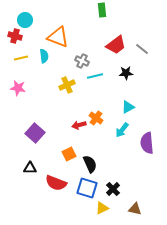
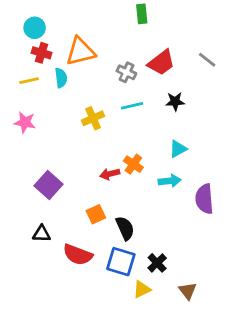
red cross: (15, 36) -> (42, 53), moved
orange triangle: (58, 37) -> (81, 51), turned -35
gray line: (142, 49) -> (207, 60), moved
gray cross: (82, 61) -> (126, 72), moved
cyan arrow: (122, 130) -> (170, 181), turned -133
brown triangle: (135, 209) -> (188, 291), turned 40

